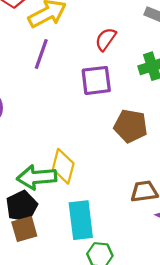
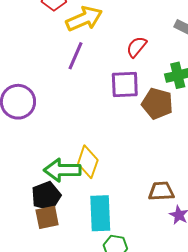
brown pentagon: (131, 126) -> (157, 104), moved

